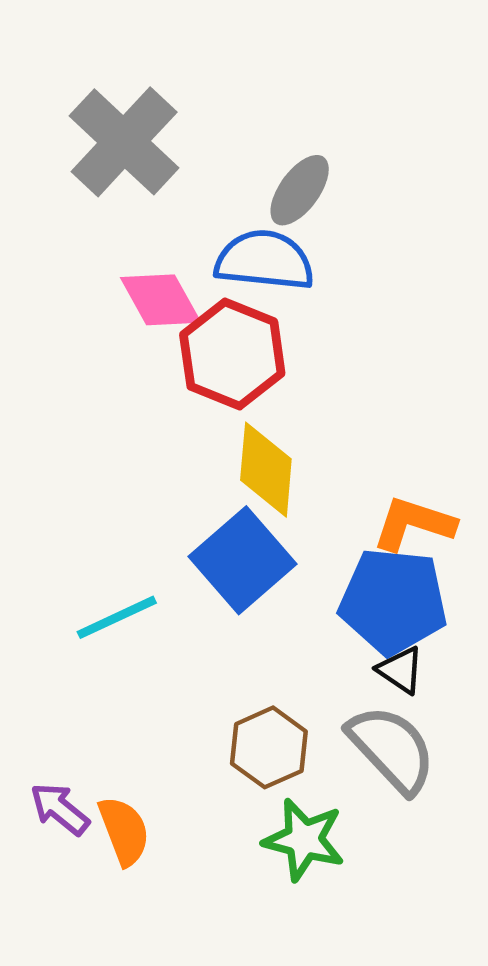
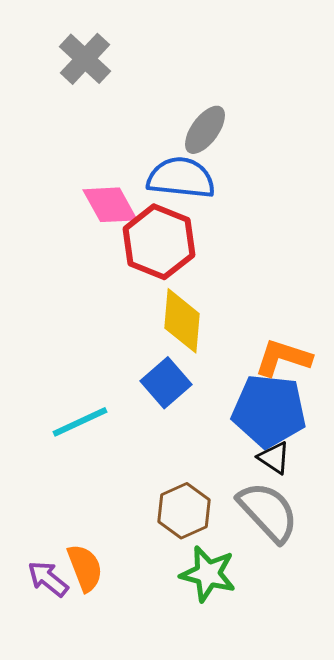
gray cross: (124, 142) -> (85, 59), moved, size x0.7
blue square: (243, 560) -> (166, 383), size x0.7
purple arrow: (60, 809) -> (48, 579), moved

